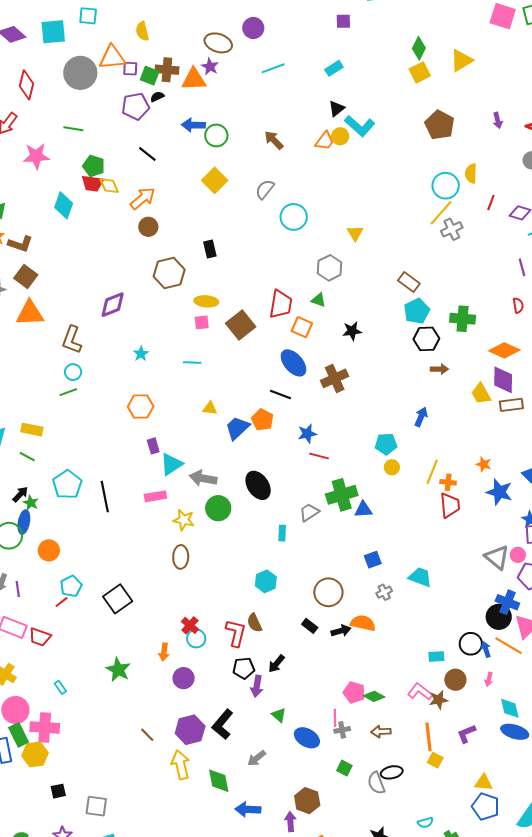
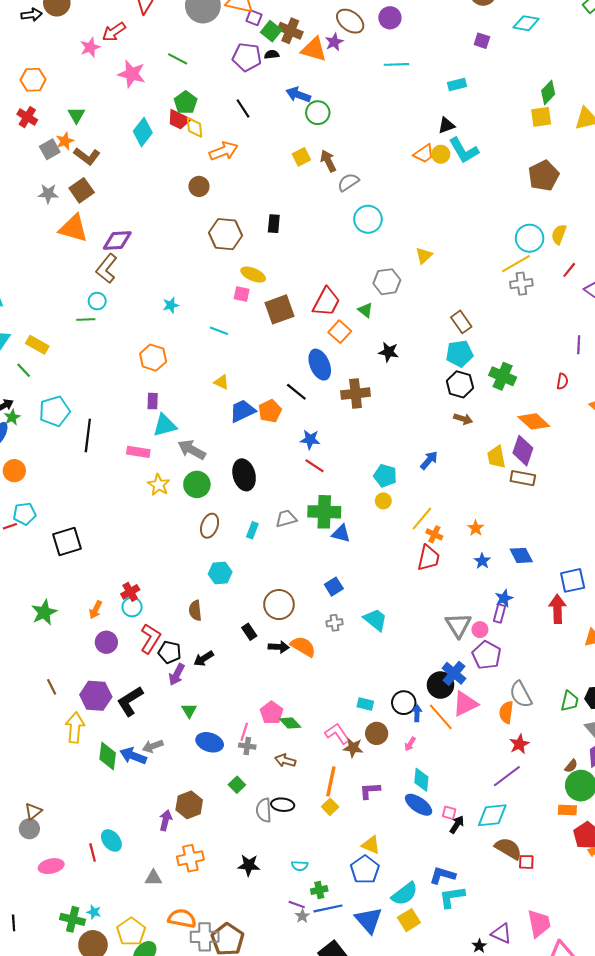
brown arrow: (274, 140) -> (328, 161), moved
yellow square: (215, 180) -> (301, 157), size x0.7
brown circle: (148, 227) -> (199, 186), moved
purple diamond: (113, 305) -> (117, 241), moved
blue star: (499, 492) -> (482, 561), size x0.6
brown ellipse: (181, 557) -> (210, 526), moved
blue square: (373, 560) -> (334, 587), turned -30
red L-shape: (236, 633) -> (150, 639), moved
blue ellipse: (307, 738) -> (210, 742), turned -30
blue arrow: (248, 809) -> (133, 756), moved

